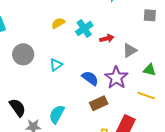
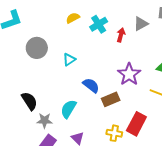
red arrow: (107, 39) -> (121, 35), turned -64
gray triangle: (130, 50) -> (141, 24), moved
blue semicircle: (90, 78) -> (91, 85), moved

